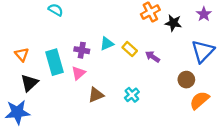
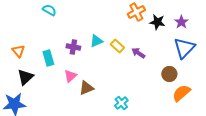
purple star: (204, 14) -> (181, 22), moved
cyan rectangle: (54, 62) -> (48, 58), size x0.7
pink triangle: (78, 73) -> (70, 76), moved
cyan cross: (132, 95) -> (121, 103), moved

